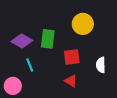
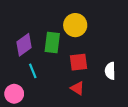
yellow circle: (83, 24) -> (75, 25), moved
purple diamond: (22, 41) -> (24, 45), turned -65

